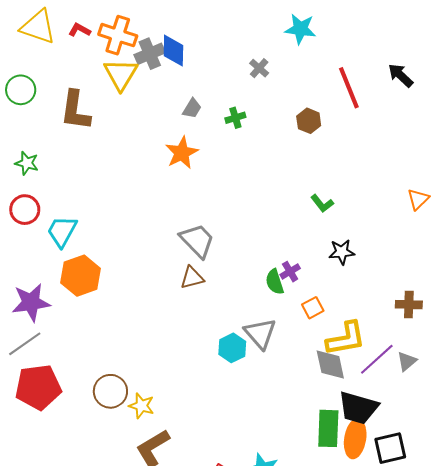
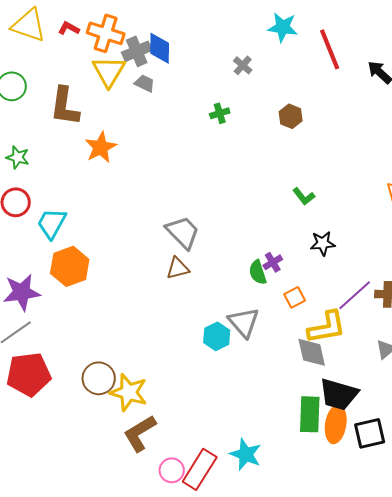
red line: (349, 88) -> (330, 49), moved
gray trapezoid: (192, 108) -> (145, 83), moved, turned -95
orange star: (182, 153) -> (101, 147), moved
purple line: (377, 359) -> (355, 295), moved
yellow star: (141, 406) -> (129, 392), size x1.5

